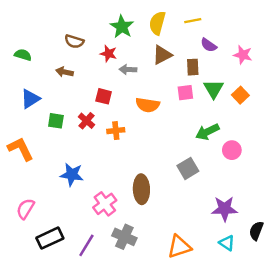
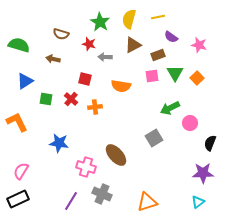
green semicircle: (23, 55) -> (19, 45), size x1.5
brown rectangle: (193, 67) -> (158, 55), turned 72
brown ellipse: (141, 189) -> (116, 155), turned -40
pink cross: (105, 204) -> (86, 167), turned -36
purple star: (225, 209) -> (203, 173), moved
black semicircle: (256, 231) -> (210, 143), moved
black rectangle: (50, 238) -> (18, 199), moved
cyan triangle: (227, 243) -> (198, 202), moved, turned 48

